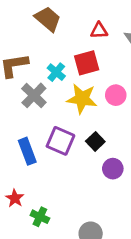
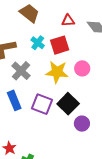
cyan cross: (56, 72) -> (38, 43), moved
black square: (95, 141) -> (68, 104), size x1.5
blue rectangle: (27, 151) -> (14, 100), moved

